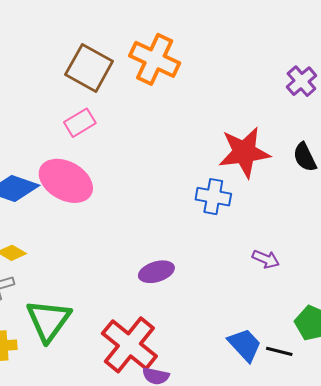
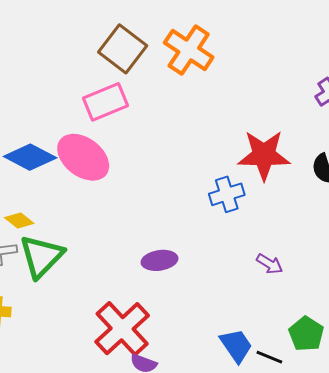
pink rectangle: (80, 123) -> (106, 102), size x1.4
blue cross: (213, 197) -> (227, 194), turned -36
green triangle: (49, 320) -> (41, 256), moved

